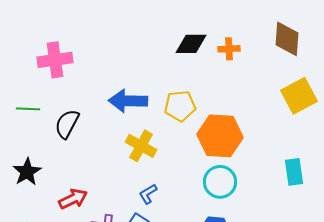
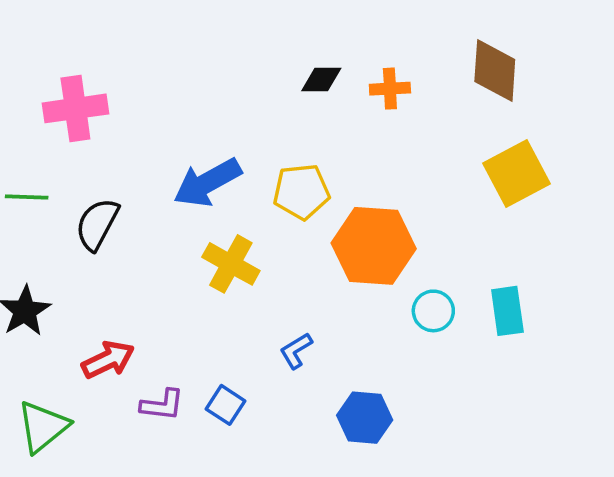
black diamond: (191, 44) -> (321, 80), size x0.7
blue arrow: (128, 101) -> (207, 183), turned -30
cyan circle: (220, 182) -> (433, 311), moved, size x0.7
blue L-shape: (148, 194) -> (296, 351), moved

